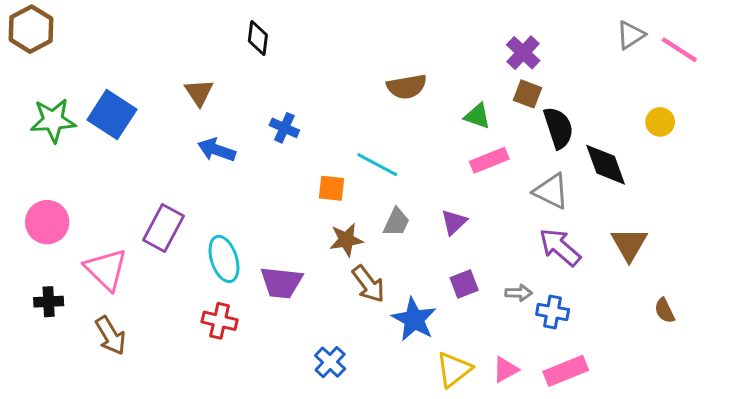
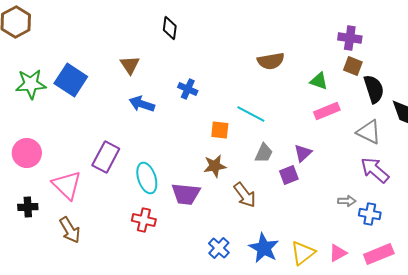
purple cross: (523, 53) -> (350, 38), turned -35
brown star: (346, 240) -> (215, 166), moved
purple square: (464, 284) -> (289, 175), moved
blue star: (414, 319) -> (264, 248), moved

